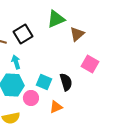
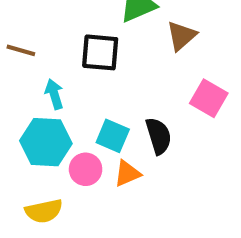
black square: (23, 34) -> (100, 52), moved, turned 36
orange triangle: (56, 107) -> (127, 173), moved

